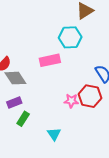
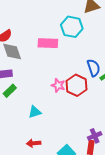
cyan triangle: (54, 134) -> (35, 112), turned 32

